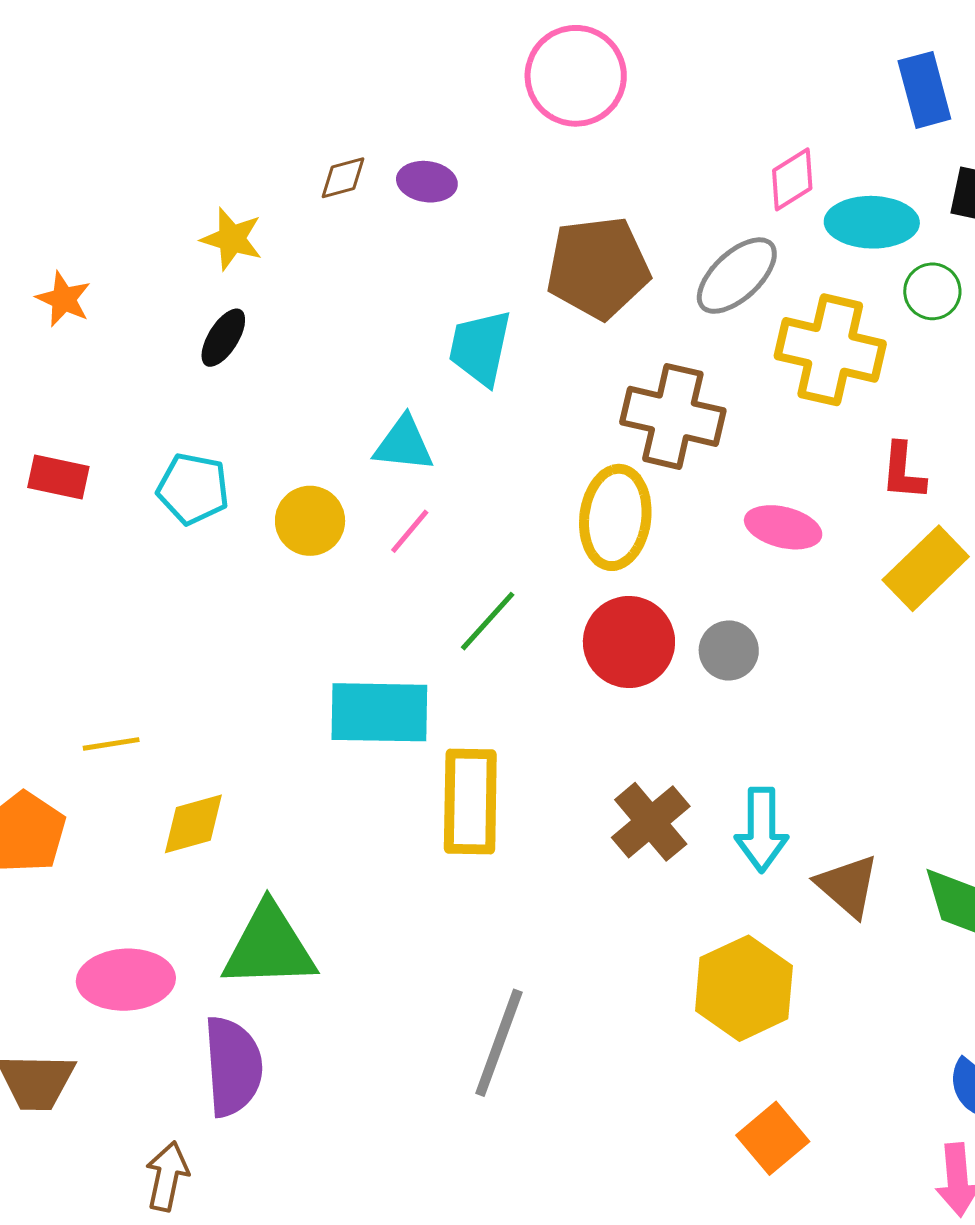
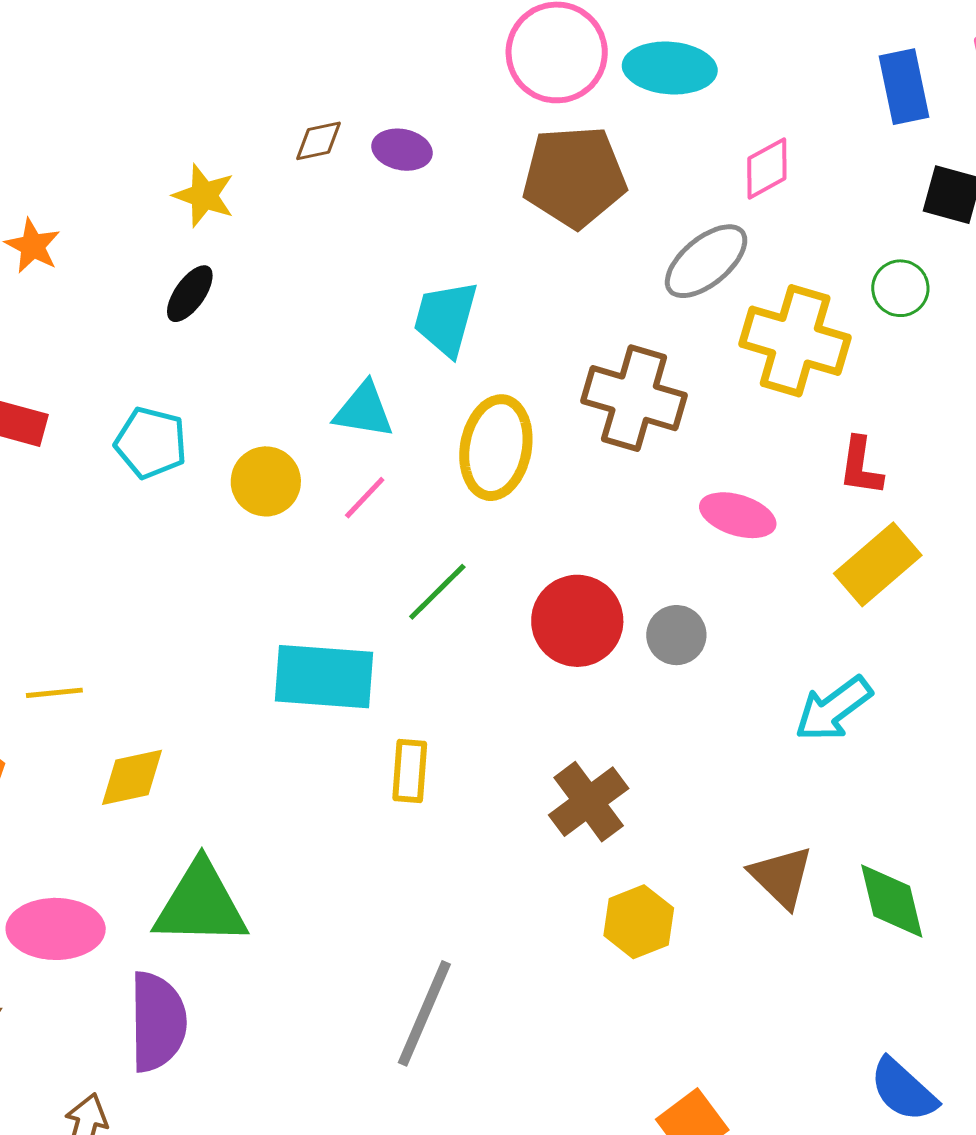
cyan ellipse: (872, 222) -> (670, 68), moved
brown pentagon: (598, 268) -> (574, 177), moved
yellow ellipse: (615, 517) -> (496, 448), moved
yellow rectangle: (470, 802) -> (410, 771), size x0.6
cyan arrow: (762, 830) -> (833, 709), moved, turned 50
yellow hexagon: (744, 988) -> (639, 922), moved, size x0.7

